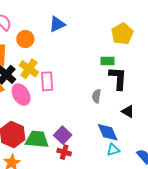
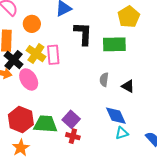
green rectangle: (108, 61) -> (114, 44), size x1.6
black L-shape: (118, 78) -> (83, 34), moved
pink rectangle: (47, 81) -> (53, 55), moved
black triangle: (128, 111) -> (128, 86), moved

